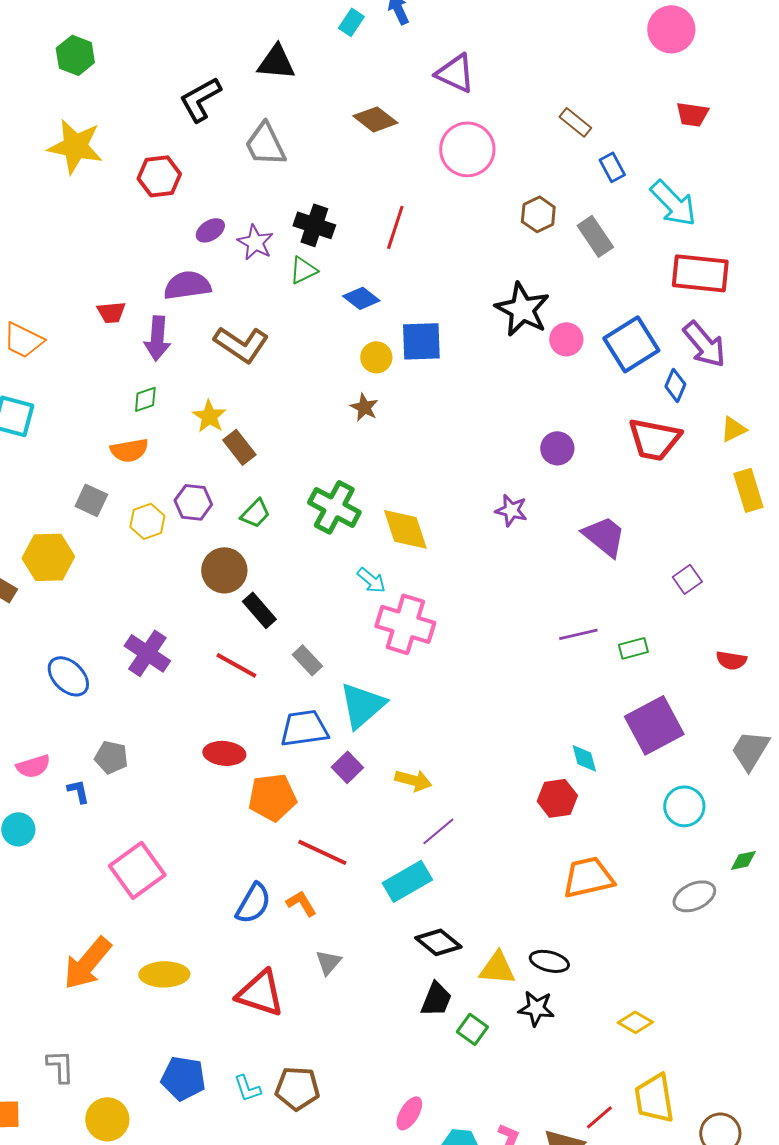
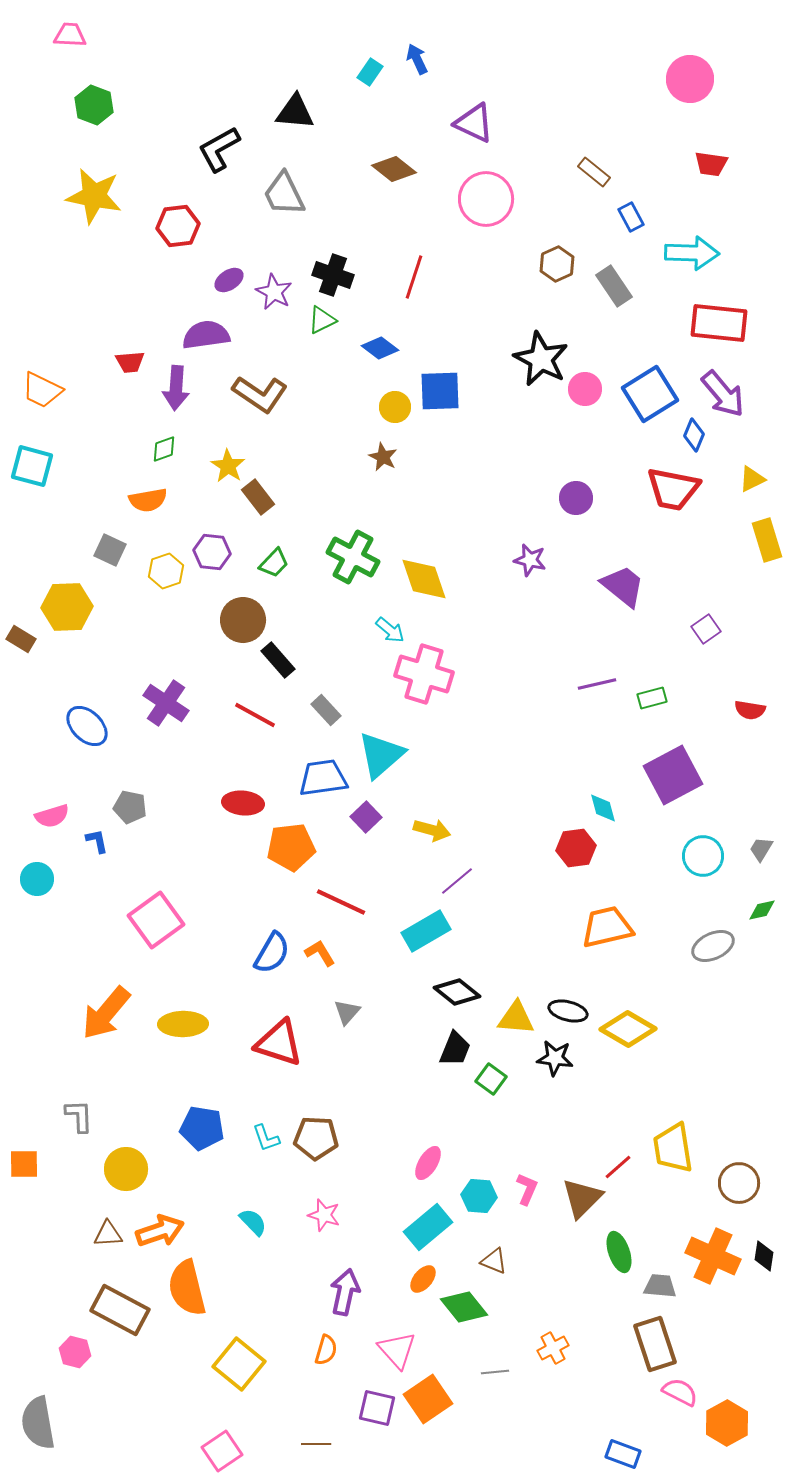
cyan arrow: (673, 203) -> (692, 253), turned -44
gray trapezoid: (750, 750) -> (761, 849), moved, size x0.6
yellow diamond: (635, 1022) -> (628, 1029), moved, size x1.6

